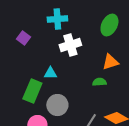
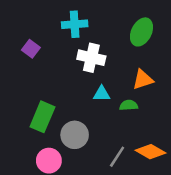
white cross: (70, 45) -> (91, 58), turned 30
cyan triangle: (50, 73) -> (102, 94), moved

